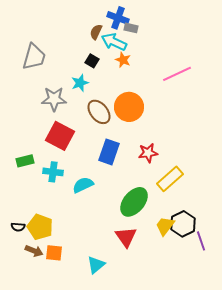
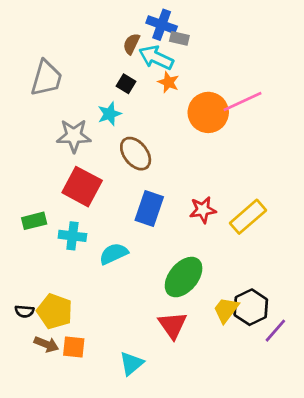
orange circle: (129, 107) -> (208, 112), moved
yellow rectangle: (170, 179) -> (248, 217), moved
purple line: (201, 241) -> (275, 331), turned 60

